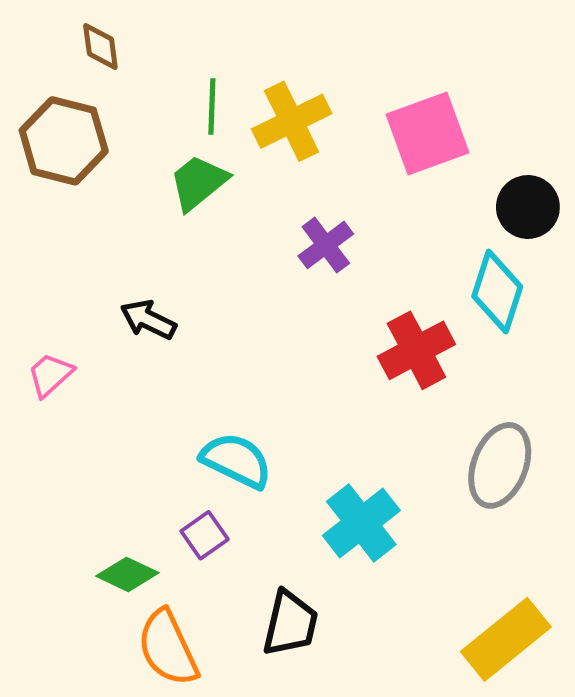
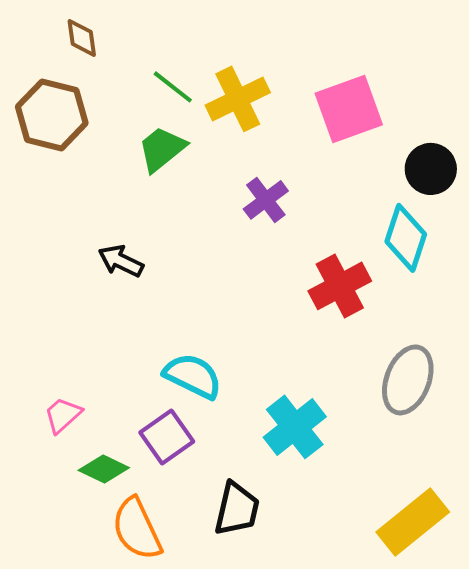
green line: (212, 107) -> (173, 87), turned -54
pink trapezoid: (50, 375) -> (63, 415), moved
purple square: (205, 535) -> (167, 437), size x1.4

